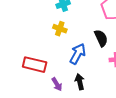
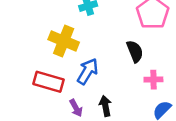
yellow cross: (60, 29) -> (64, 41), moved, size x1.6
blue arrow: (78, 54) -> (88, 71), moved

